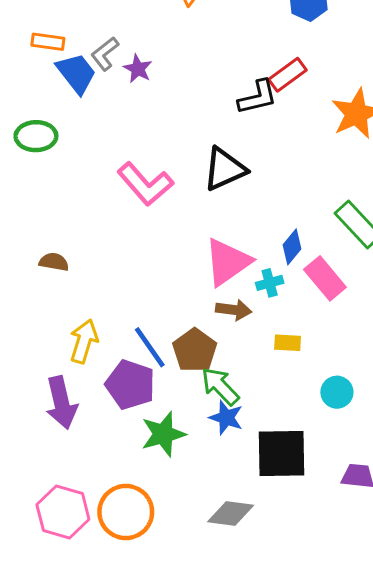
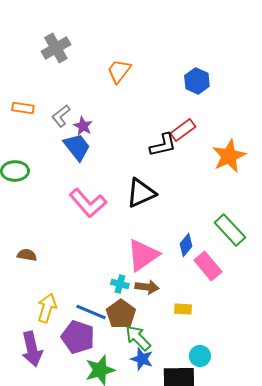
blue trapezoid: (76, 73) -> (77, 147), moved
cyan cross: (270, 283) -> (120, 284), moved, turned 30
blue line: (150, 347) -> (91, 312), turned -32
cyan circle: (337, 392) -> (200, 356), moved

